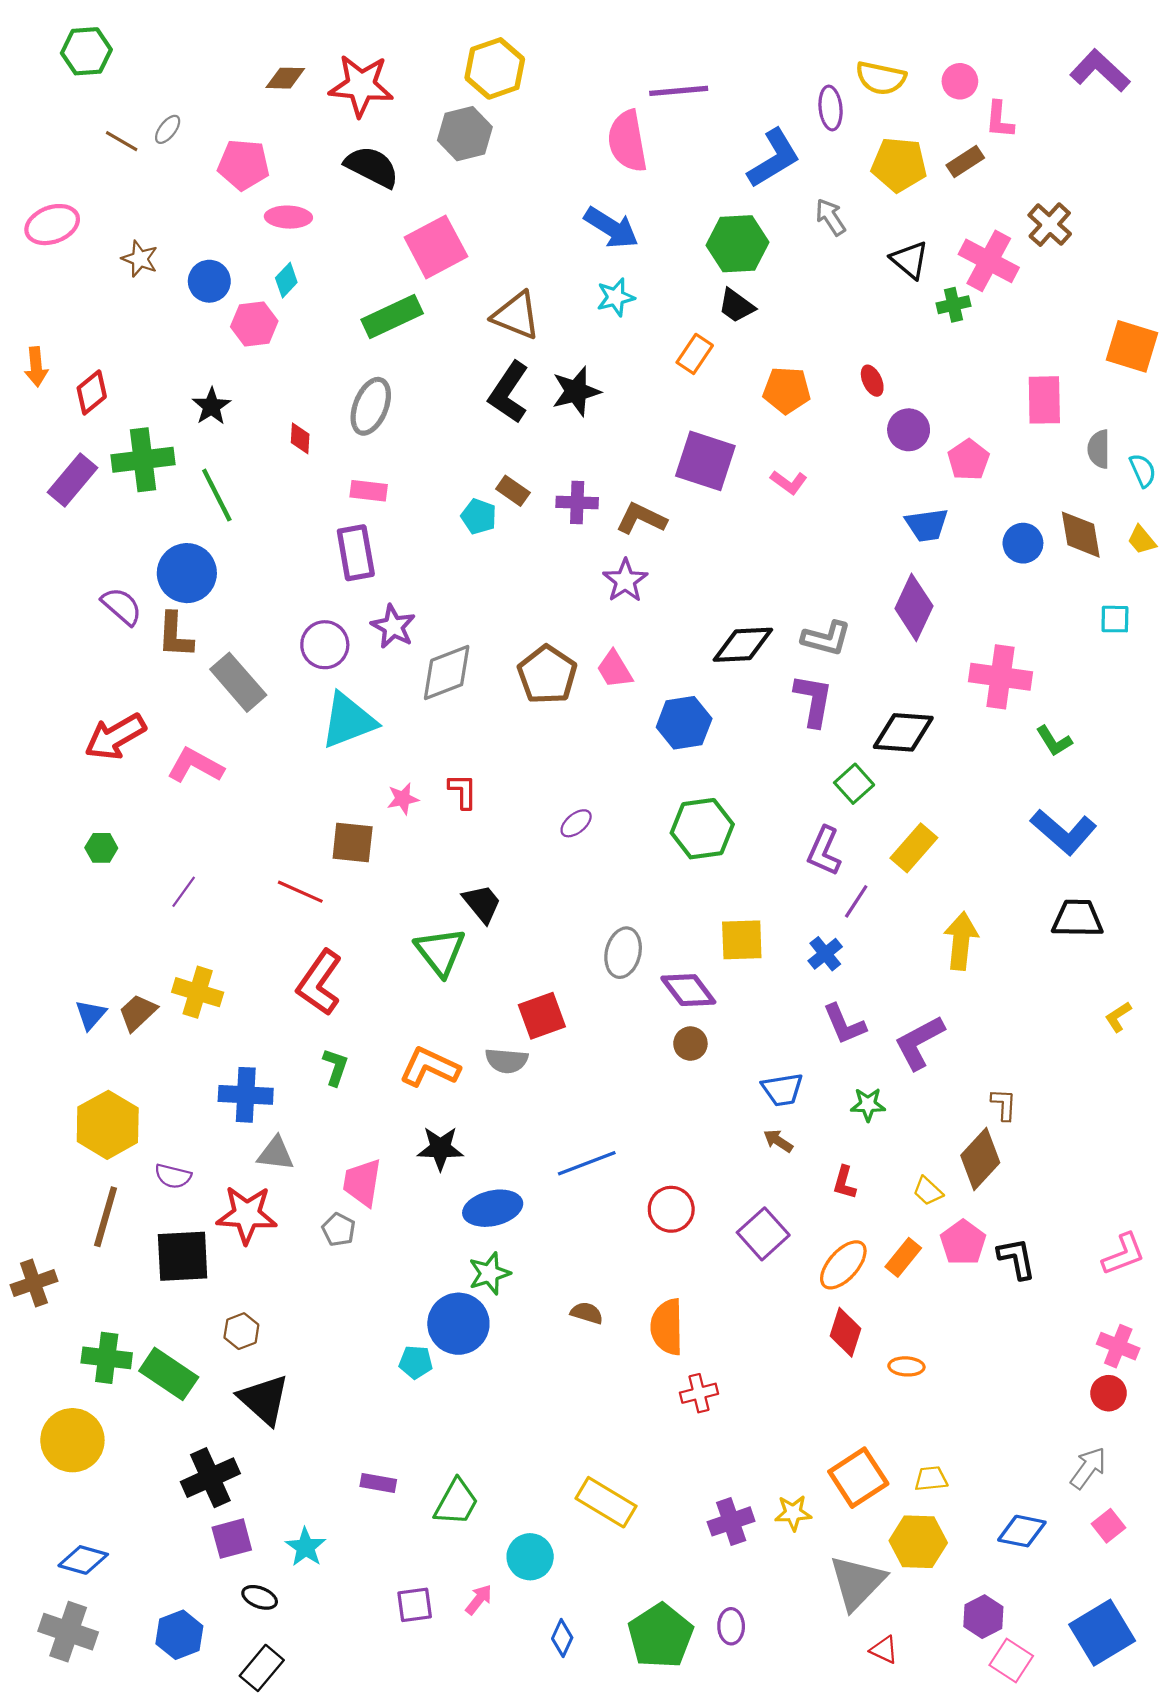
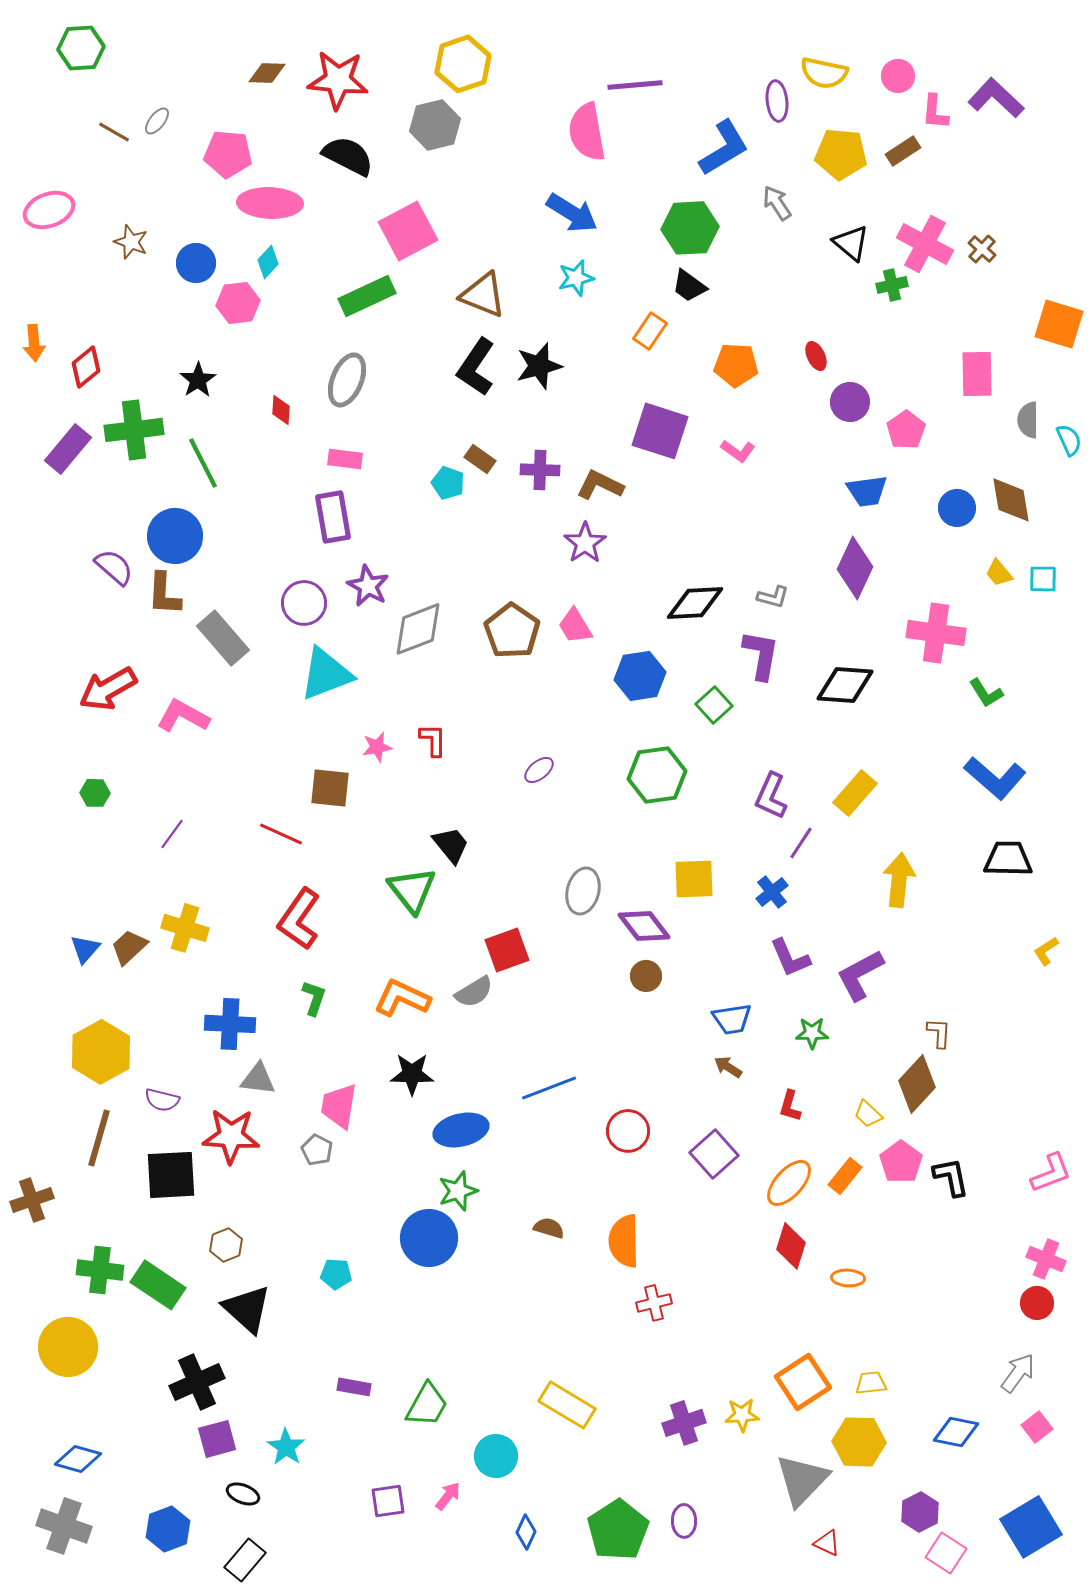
purple L-shape: (1100, 71) -> (996, 98), moved
pink ellipse: (288, 217) -> (270, 203), size x1.5
brown cross: (1050, 225) -> (982, 249), moved, size x0.7
yellow trapezoid: (1142, 540) -> (999, 573), moved
gray L-shape: (826, 638) -> (773, 597), size x0.7
green square: (854, 784) -> (714, 705), moved
gray semicircle: (507, 1061) -> (474, 992), turned -36
cyan pentagon: (416, 1362) -> (336, 1274), moved

